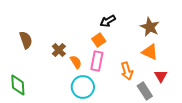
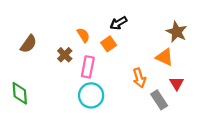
brown star: (150, 27) -> (177, 32), moved
brown semicircle: (26, 40) -> (29, 44), turned 54
pink rectangle: (97, 61) -> (88, 67), moved
orange semicircle: (76, 62) -> (83, 35), moved

